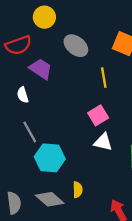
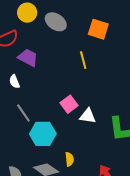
gray ellipse: (76, 46) -> (56, 22), moved
pink square: (98, 115) -> (69, 104), moved

